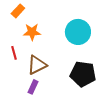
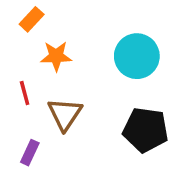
brown triangle: (37, 65) -> (65, 114), turned -30
purple rectangle: (33, 87) -> (30, 153), moved

